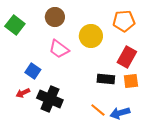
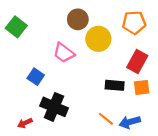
brown circle: (55, 17) -> (78, 19), moved
red arrow: (23, 93) -> (25, 123), moved

